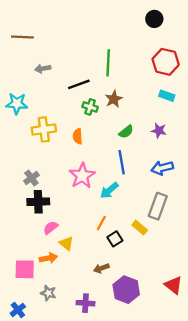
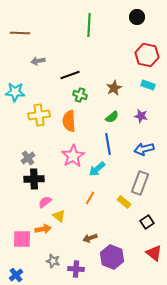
green line: (108, 63) -> (89, 25), moved
brown star: (114, 99) -> (114, 88), moved
orange semicircle: (78, 136) -> (69, 121), size x1.5
black square: (115, 239) -> (147, 222), moved
gray star: (48, 293) -> (53, 261), moved

